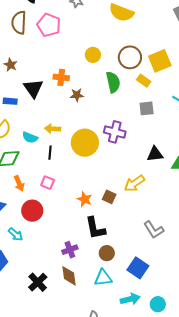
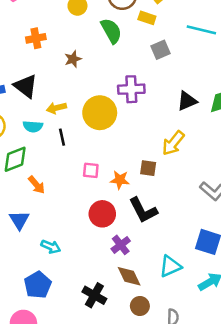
orange cross: (61, 77) -> (36, 38), moved
black triangle: (33, 88) -> (26, 86), moved
pink square: (48, 183) -> (91, 170), moved
red circle: (32, 211) -> (102, 214), moved
brown circle: (107, 253) -> (140, 306), moved

